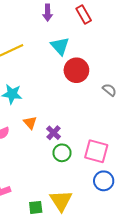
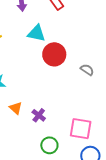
cyan triangle: (60, 46) -> (36, 33), turned -30
green circle: (62, 153) -> (49, 145), moved

